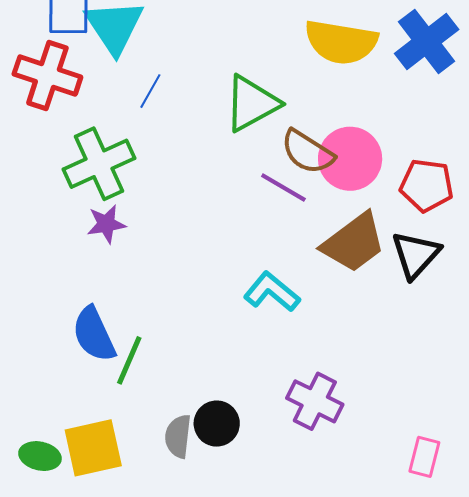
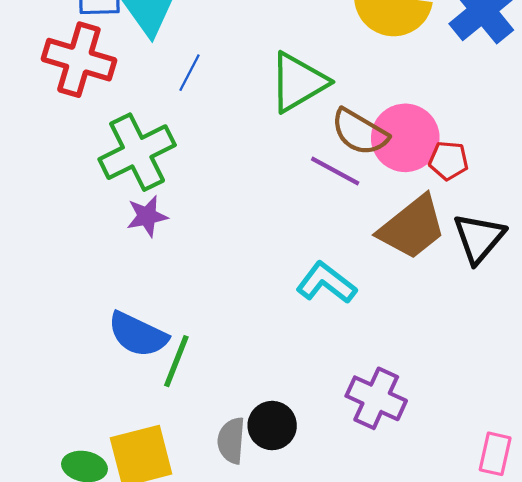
red pentagon: (427, 185) -> (449, 161), moved, size x0.7
blue semicircle: (94, 334) -> (138, 334), turned -38

